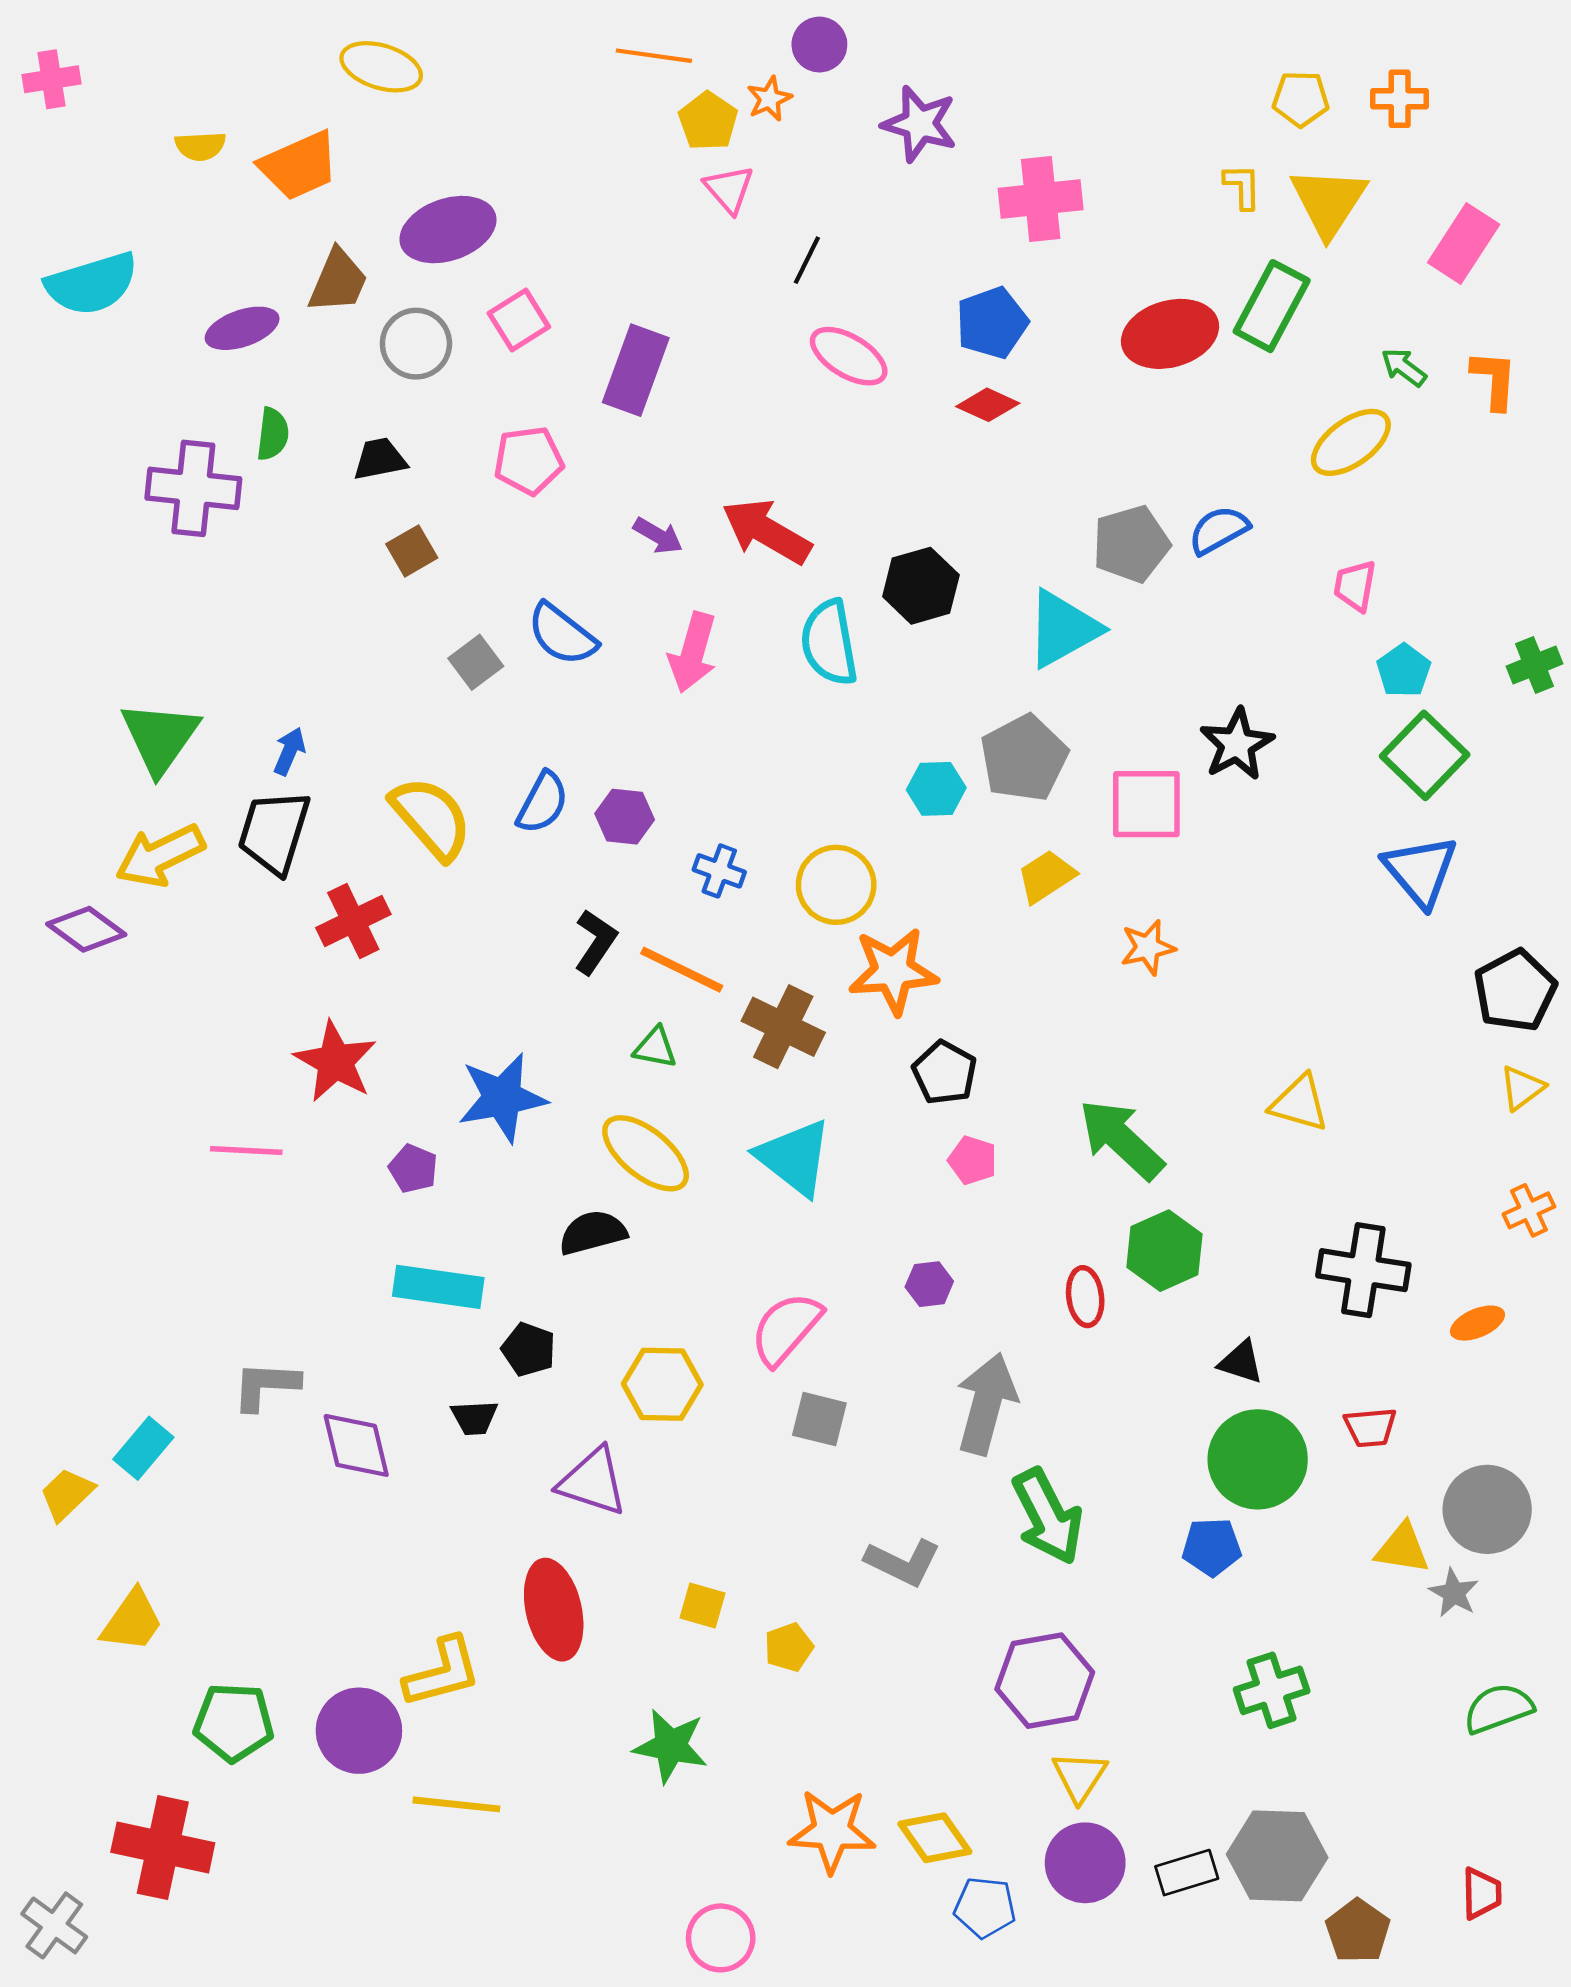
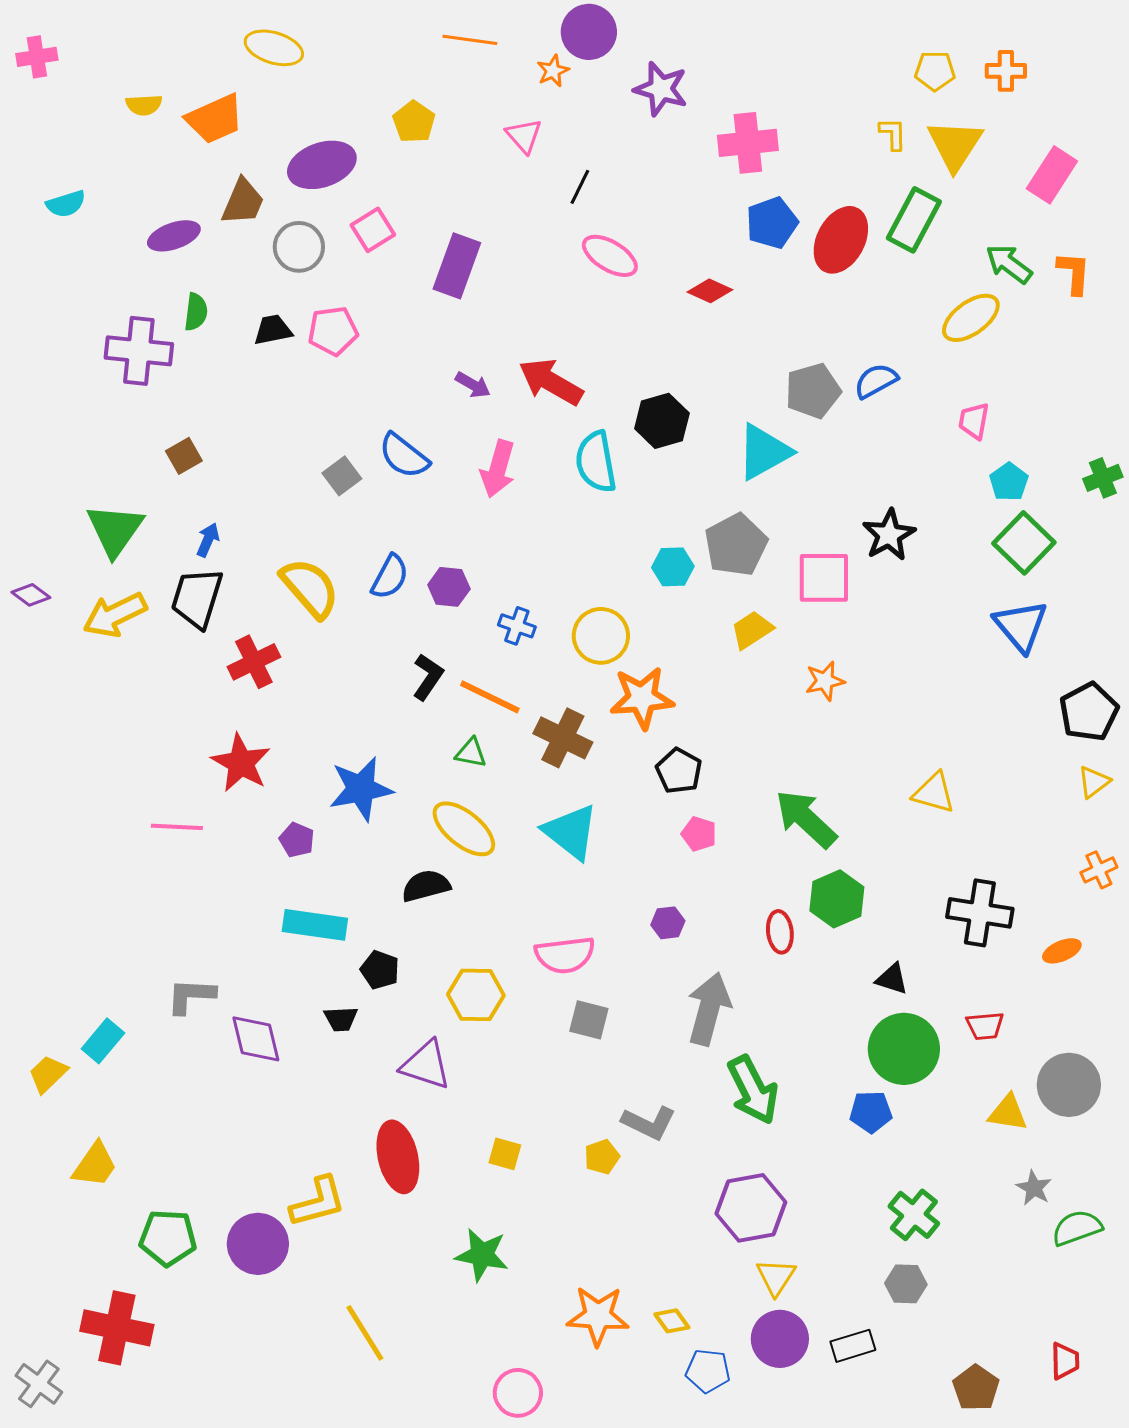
purple circle: (819, 45) -> (589, 32), size x1.4
yellow pentagon: (708, 121) -> (414, 122), moved
cyan semicircle: (92, 284) -> (66, 204), size x0.6
blue pentagon: (992, 323) -> (772, 223), moved
red ellipse: (1170, 334) -> (841, 240), turned -46
green arrow: (1404, 367) -> (1009, 264), size x1.4
pink pentagon: (529, 460) -> (333, 331), moved
brown square: (412, 551) -> (184, 456), moved
purple diamond: (86, 929) -> (31, 595), moved, size x0.7
pink semicircle: (786, 1329) -> (565, 955), turned -138
gray star: (1454, 1593) -> (1034, 1188), moved
yellow pentagon: (789, 1647) -> (602, 1157), moved
green cross: (1272, 1690) -> (914, 1215), turned -33
yellow line: (456, 1804) -> (365, 1333), moved, turned 52
yellow diamond: (935, 1838) -> (672, 1321), size x0.7
gray hexagon: (1277, 1856) -> (906, 1284), moved, size x0.6

